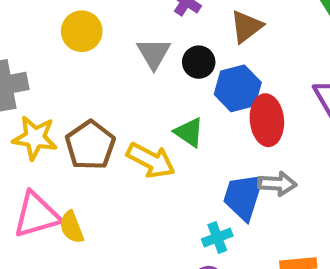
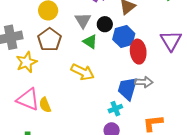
green triangle: (189, 132) -> (90, 42), moved
yellow star: (35, 138) -> (27, 62), turned -30
brown pentagon: (90, 145) -> (49, 40), moved
pink triangle: (37, 215) -> (28, 99), turned 40

